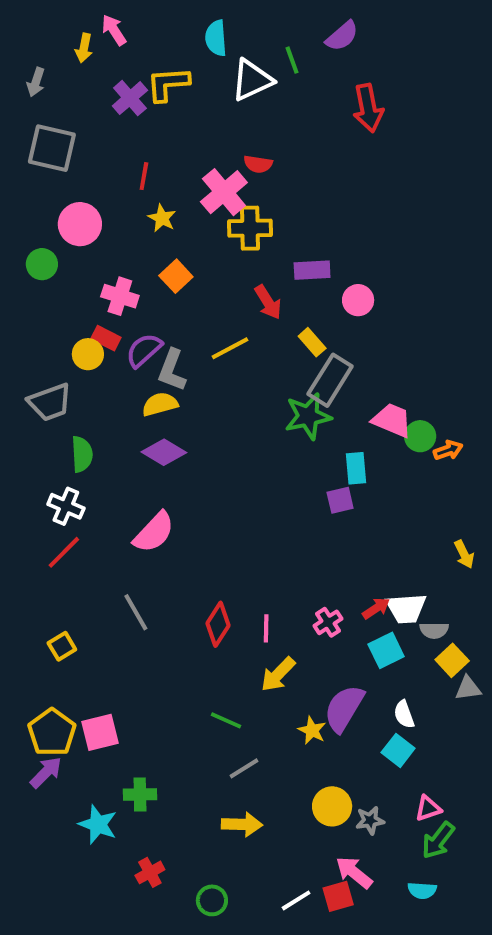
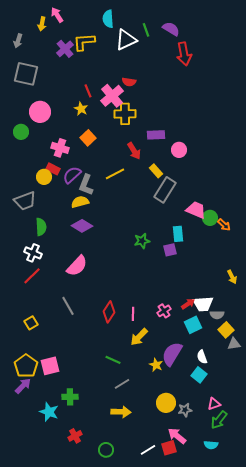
purple semicircle: (342, 36) -> (171, 29), moved, turned -108
red line: (144, 176) -> (88, 91), moved, turned -32
green star: (308, 416) -> (142, 241), moved, size x0.7
orange arrow: (448, 450) -> (224, 225), turned 64

